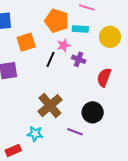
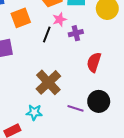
purple cross: (79, 59) -> (76, 33), turned -32
red semicircle: (104, 77) -> (94, 62), moved
black circle: (93, 112) -> (99, 101), moved

